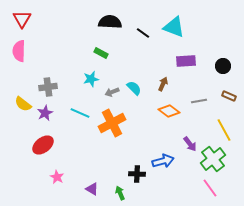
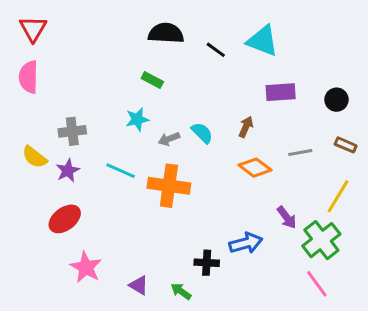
orange cross: (112, 123) -> (169, 186), turned 36
yellow line: (224, 130) -> (338, 196), turned 60
pink star: (57, 177) -> (86, 267), size x1.5
green arrow: (120, 193) -> (181, 291), turned -32

